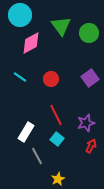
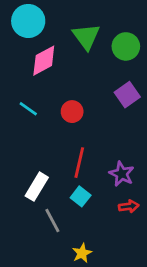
purple square: (90, 78) -> (127, 95), moved
red line: (56, 115) -> (79, 163), turned 40
purple star: (86, 123) -> (122, 174), turned -30
red arrow: (91, 146) -> (129, 206), turned 56

